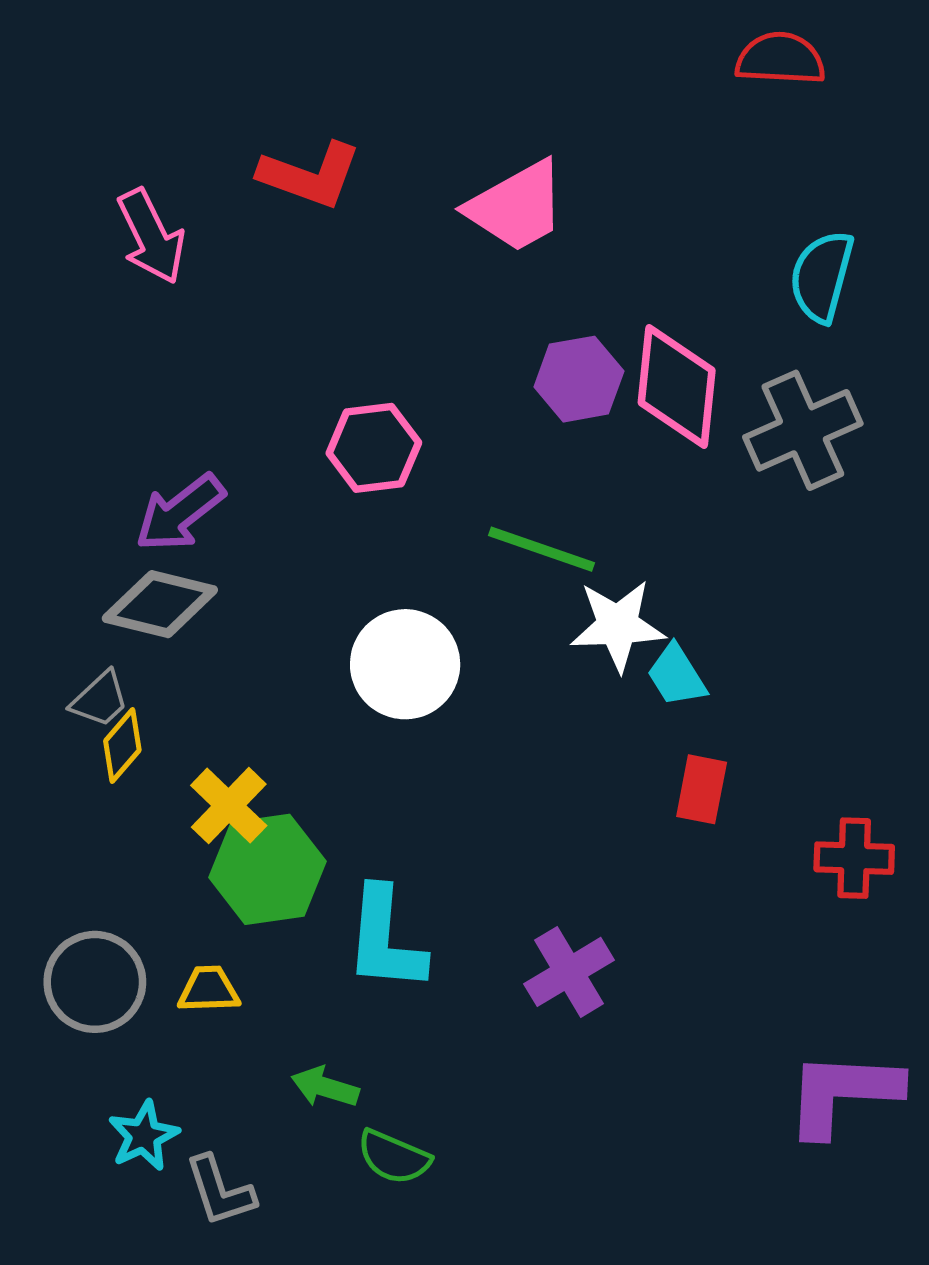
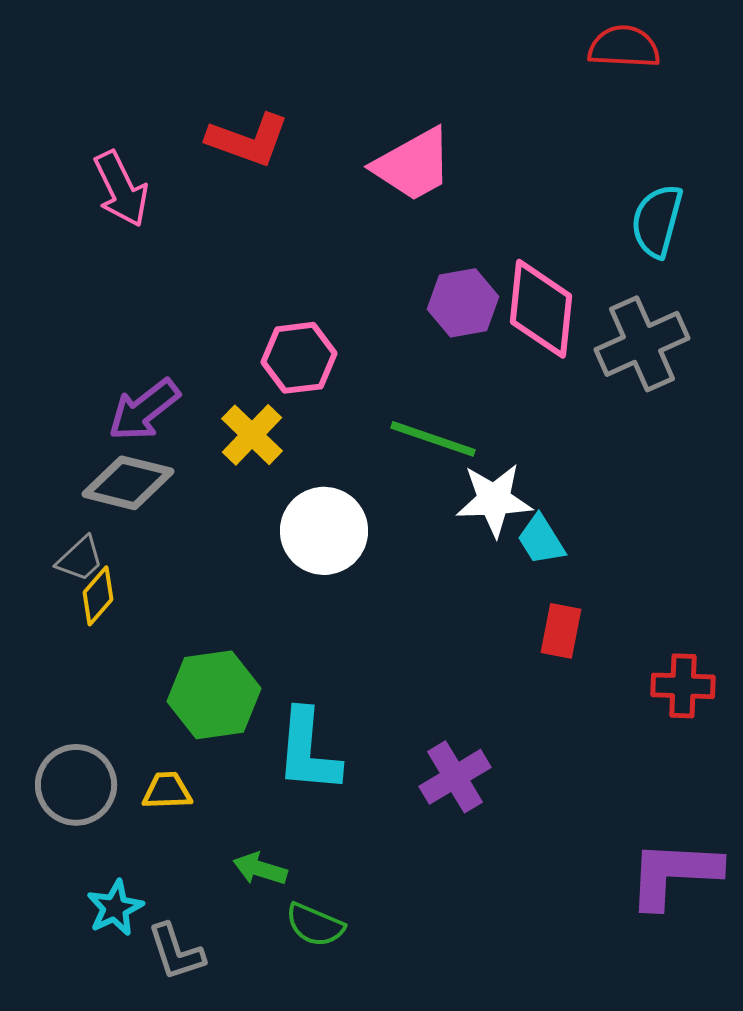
yellow cross: (229, 806) -> (252, 435), moved

